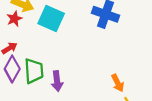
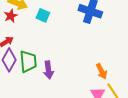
cyan square: (51, 19) -> (43, 15), size x0.6

